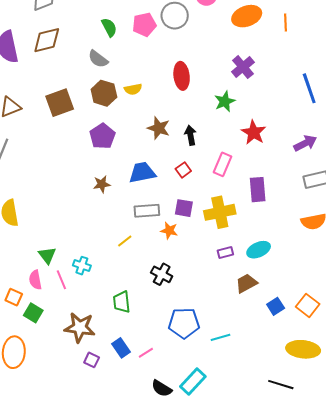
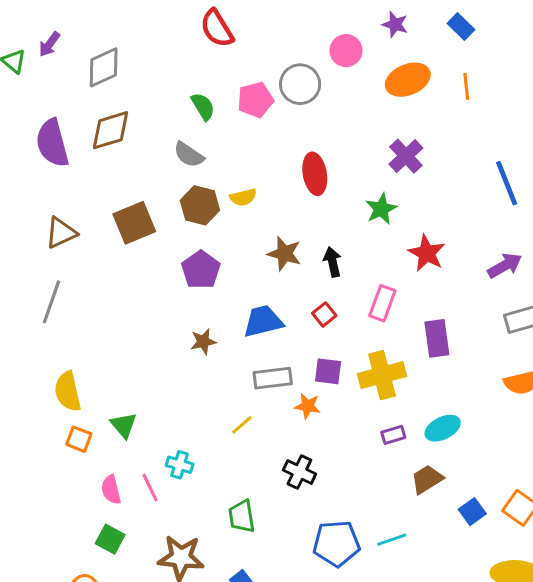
green triangle: (47, 255) -> (124, 425), moved
orange square: (14, 297) -> (79, 439), moved
cyan line: (220, 337) -> (392, 540), moved

